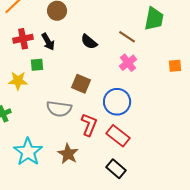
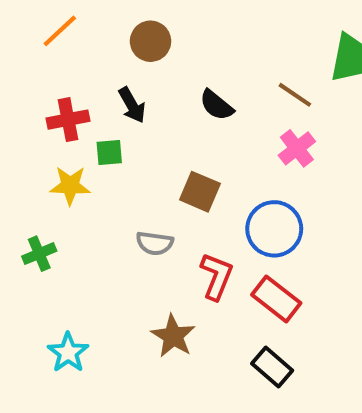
red cross: (23, 39) -> (68, 120), moved
gray semicircle: (59, 109) -> (155, 243), size x0.7
cyan star: (28, 152) -> (68, 353), moved, size x0.7

